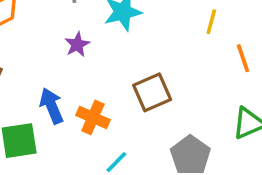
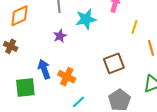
brown square: (152, 92) -> (114, 63), moved

